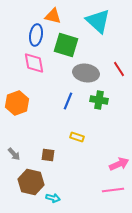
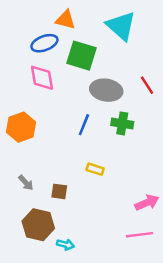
blue ellipse: (36, 35) -> (44, 43), turned 60
gray arrow: (14, 154) -> (26, 183), moved

